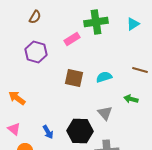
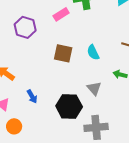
cyan semicircle: (104, 77) -> (93, 52), turned -98
blue arrow: (48, 132) -> (32, 96), moved

